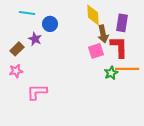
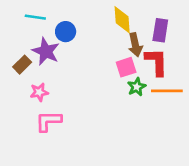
purple star: (35, 39) -> (46, 51), size x1.5
pink star: (16, 71) -> (39, 92), moved
green star: (111, 73) -> (137, 87), moved

